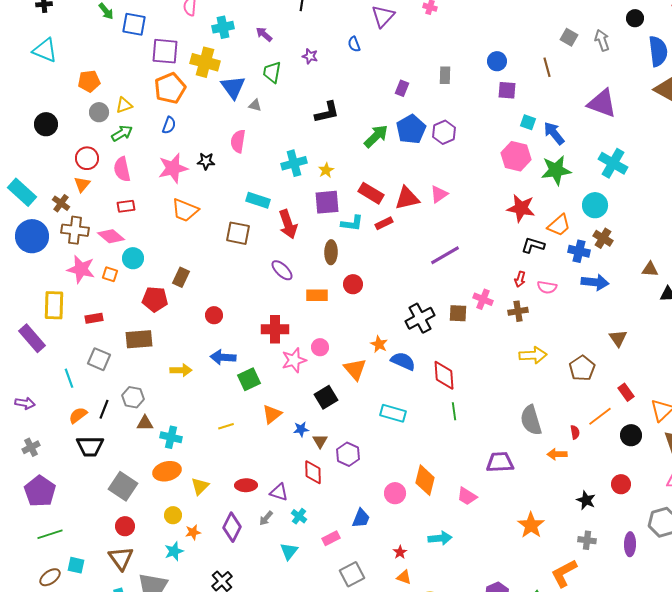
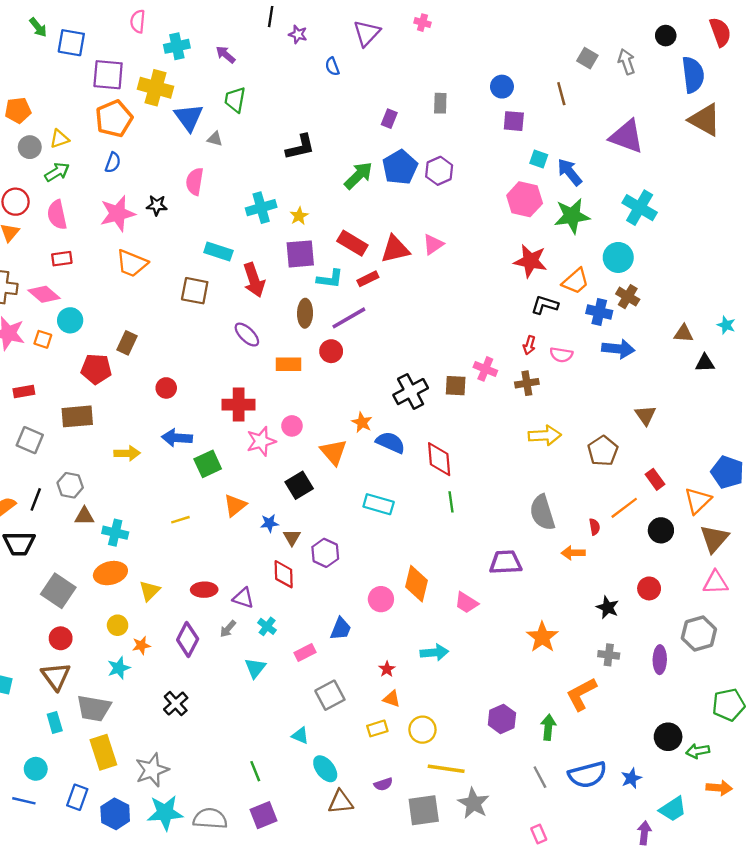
purple star: (310, 56) -> (298, 34), moved
purple line: (445, 255) -> (349, 318), moved

